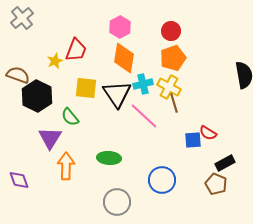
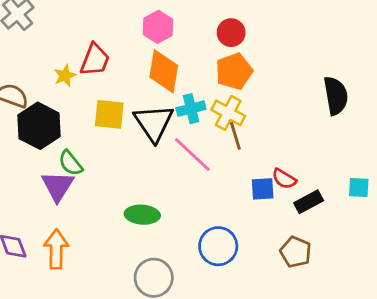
green semicircle: (70, 117) -> (71, 163), moved
black rectangle: (225, 163) -> (309, 202), moved
orange arrow: (66, 166) -> (56, 249), moved

